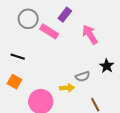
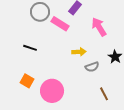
orange square: (15, 82) -> (27, 81), moved
yellow arrow: (67, 88) -> (79, 52), moved

